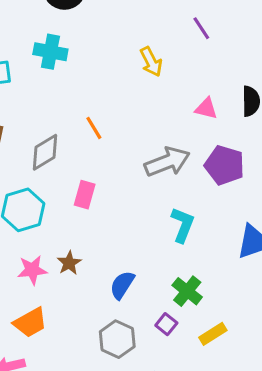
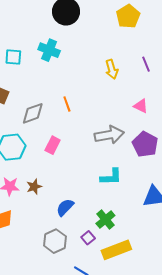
purple line: (201, 28) -> (146, 64), moved
cyan L-shape: (183, 225) -> (111, 177), turned 55
yellow rectangle: (213, 334) -> (116, 250), size x1.6

